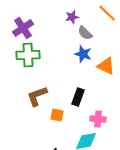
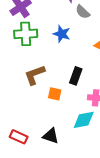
blue star: (83, 54) -> (62, 34), moved

